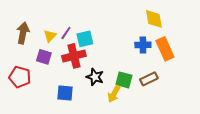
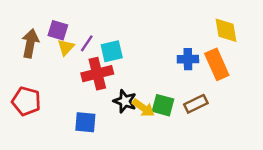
yellow diamond: (154, 19) -> (226, 30), moved
purple square: (44, 57) -> (58, 30), moved
yellow arrow: (114, 94) -> (143, 108), moved, turned -84

